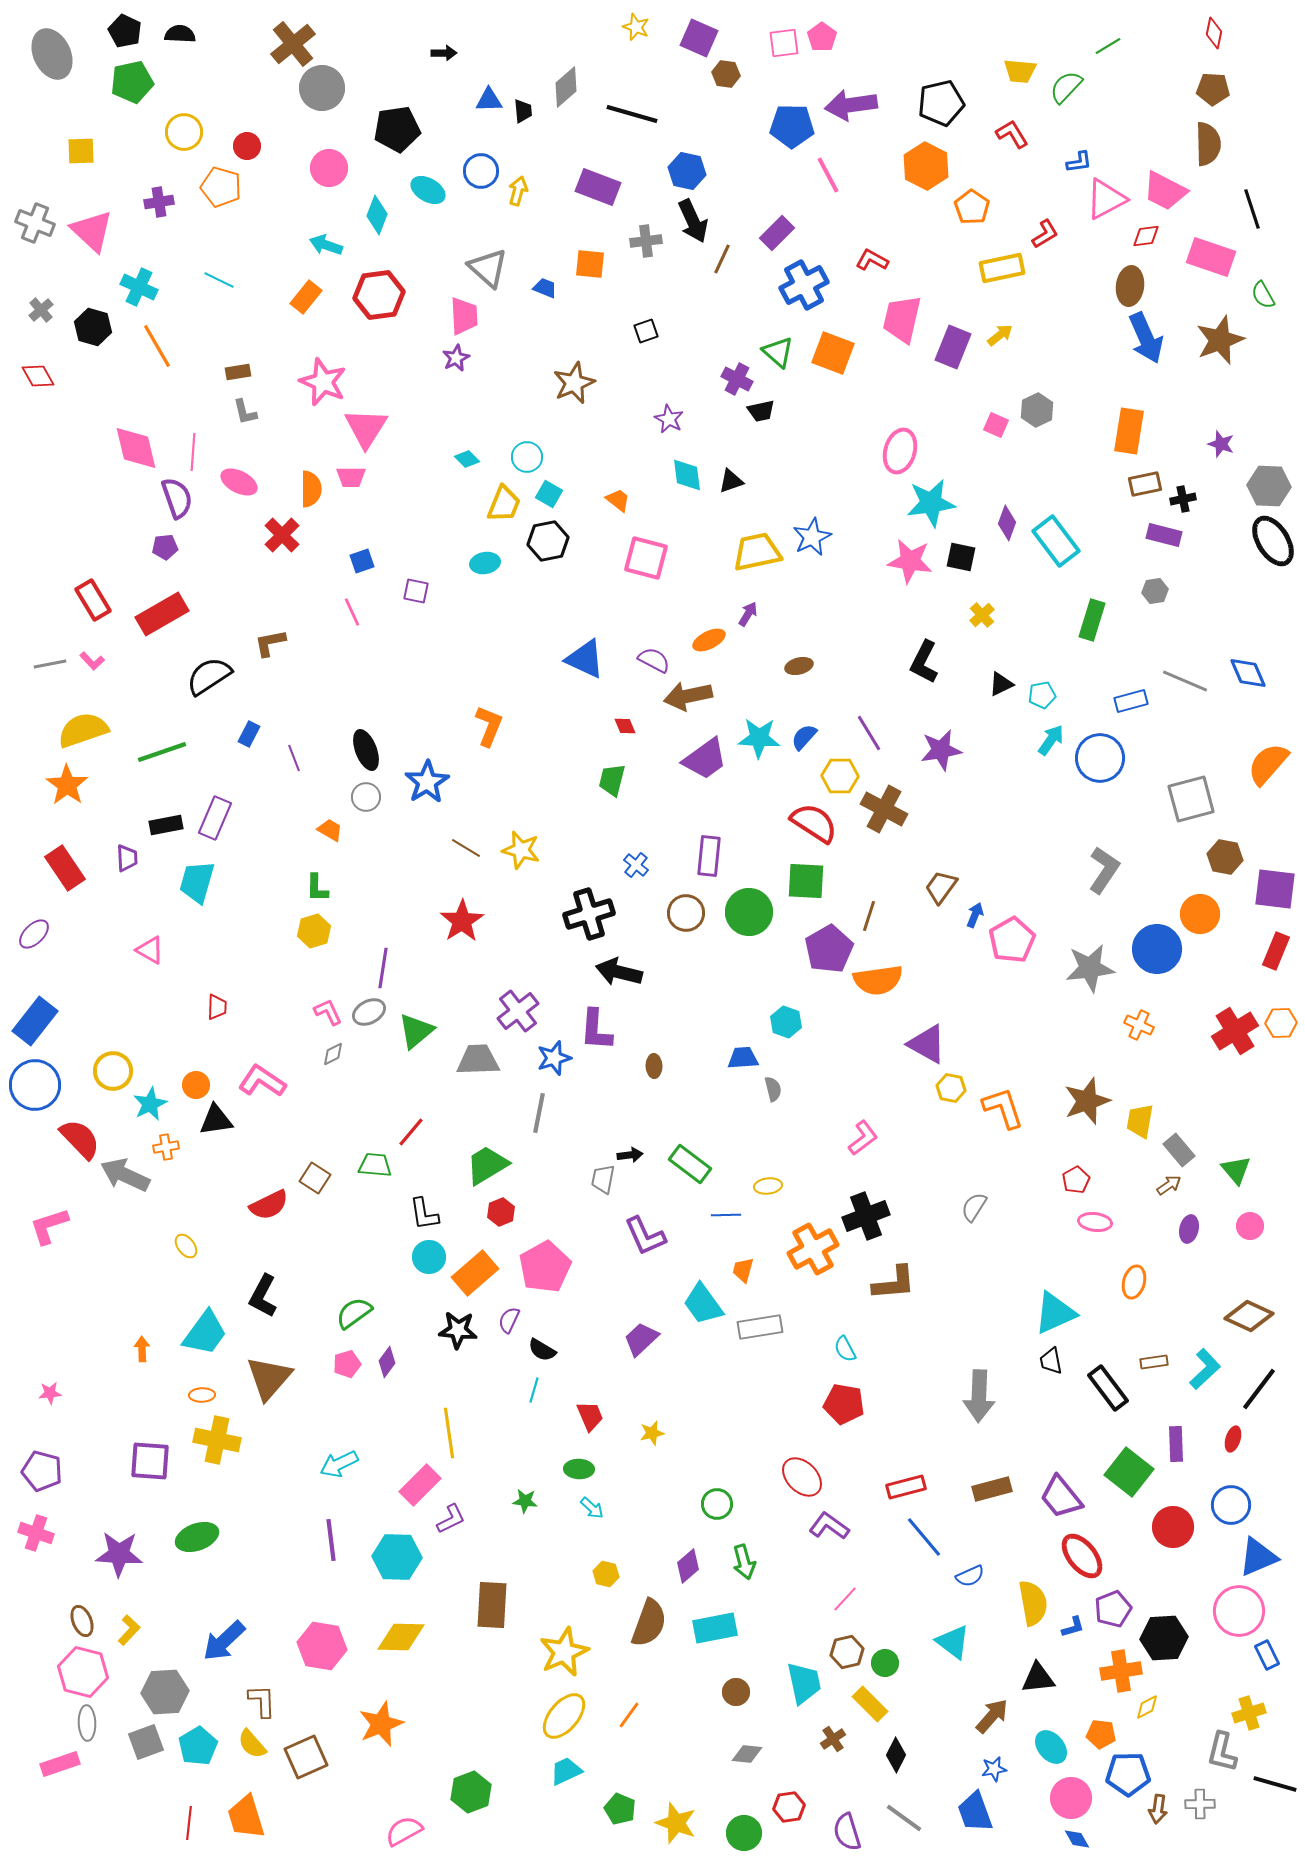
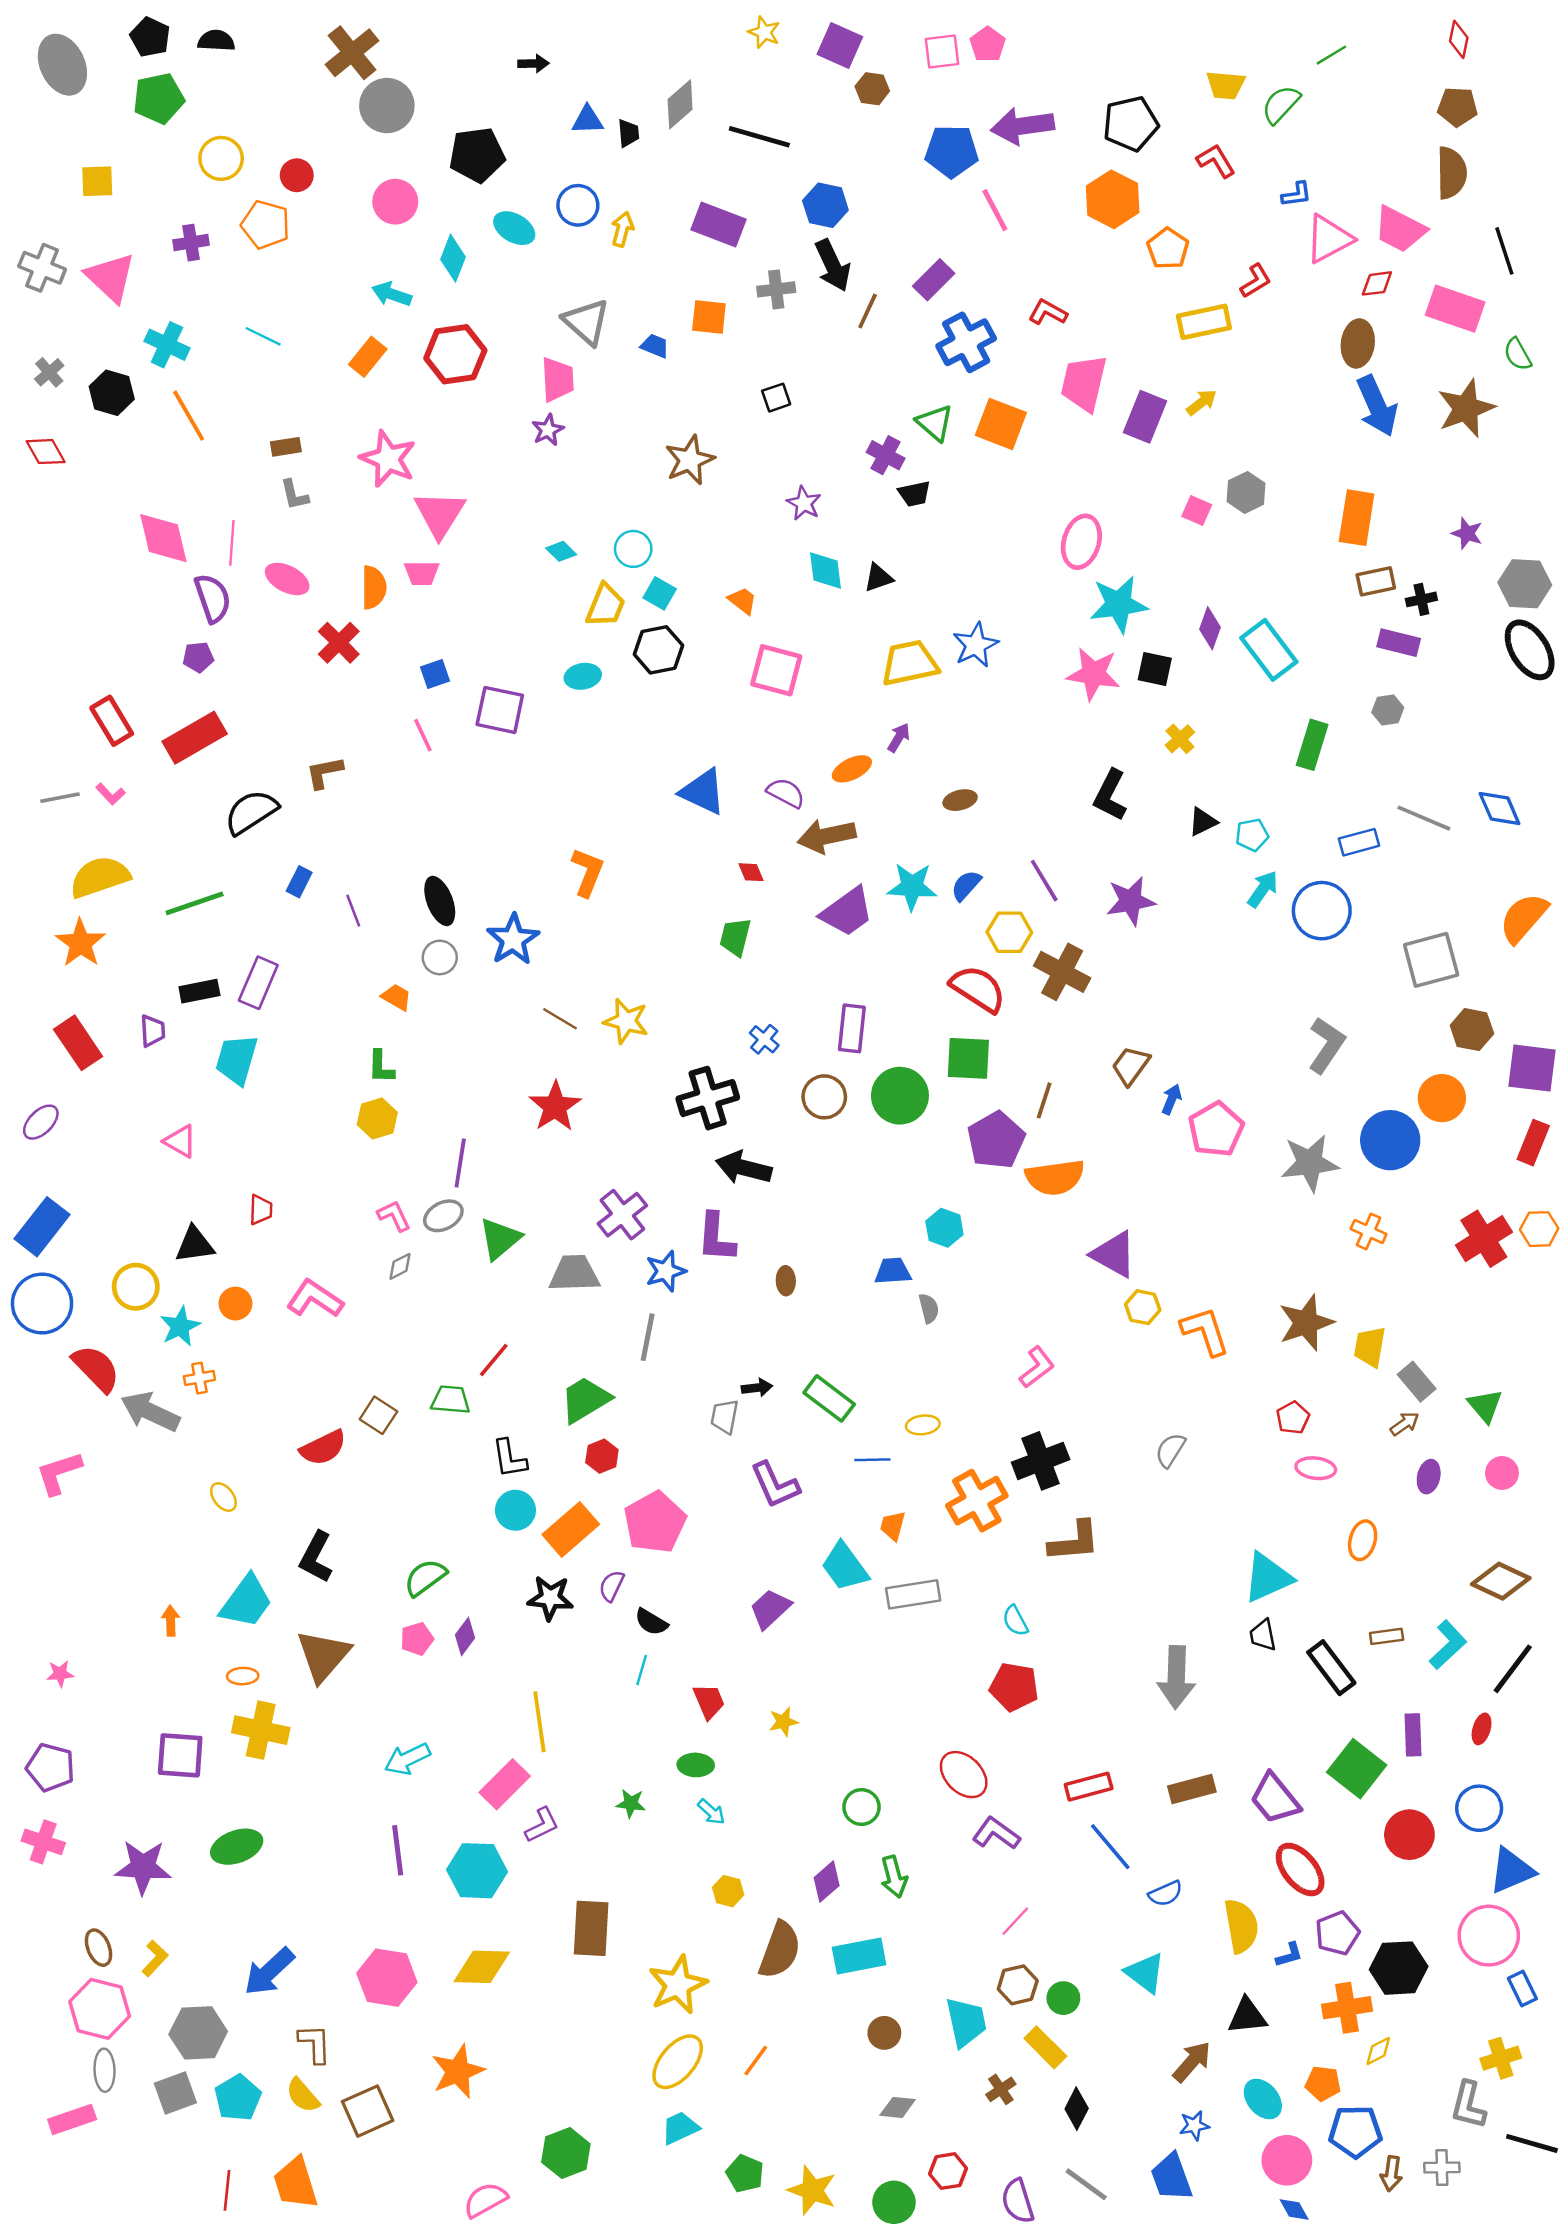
purple square: (416, 591) -> (500, 710), size x1.6
black triangle: (216, 1120) -> (195, 1245), moved

